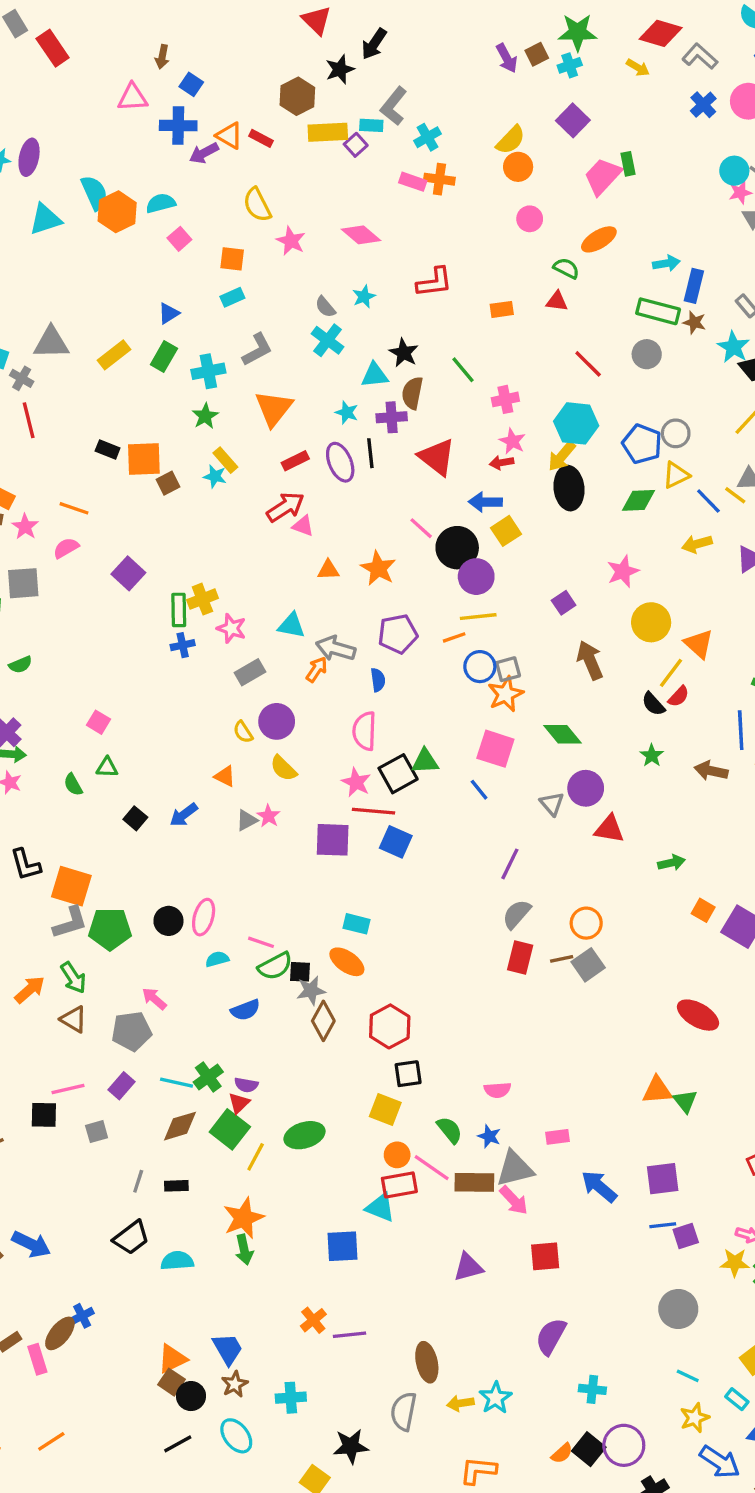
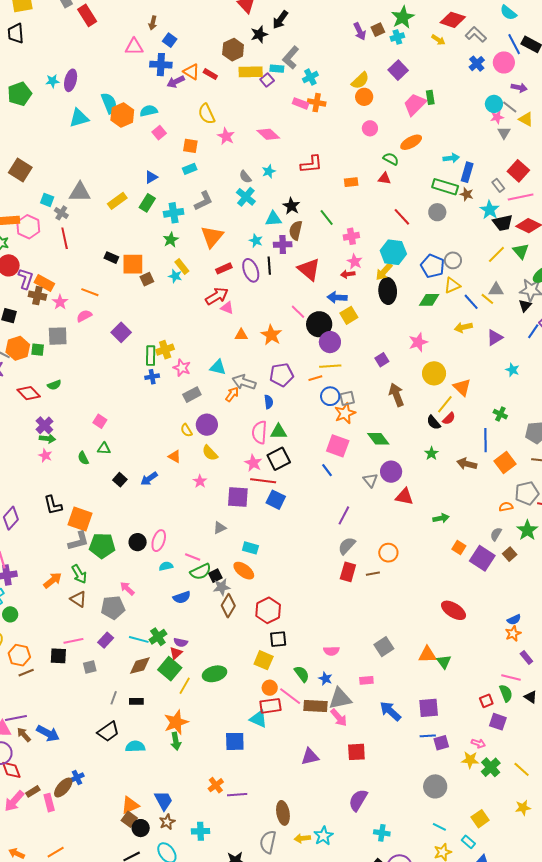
green star: (577, 32) -> (403, 17), turned -30
green triangle: (425, 761) -> (279, 432), moved
gray triangle: (247, 820) -> (220, 528), moved
gray square: (588, 965) -> (384, 647), moved
black square: (300, 972) -> (215, 576), turned -32

